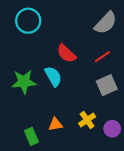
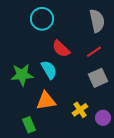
cyan circle: (28, 21) -> (42, 19), moved
gray semicircle: (106, 23) -> (97, 21), turned -55
orange triangle: (55, 124) -> (46, 101), moved, size x1.5

